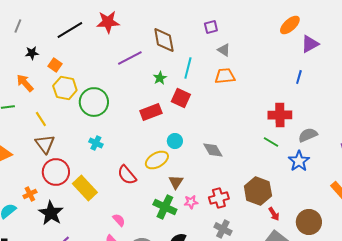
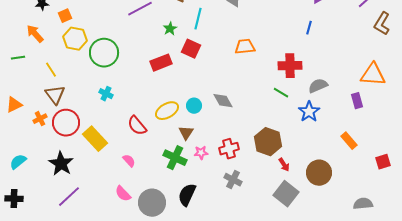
orange square: (55, 65) -> (65, 16), turned 32
orange trapezoid: (225, 76) -> (245, 47), moved
cyan circle: (175, 141) -> (194, 106), moved
orange cross: (30, 194) -> (40, 119), moved
pink semicircle: (119, 220) -> (129, 161), moved

